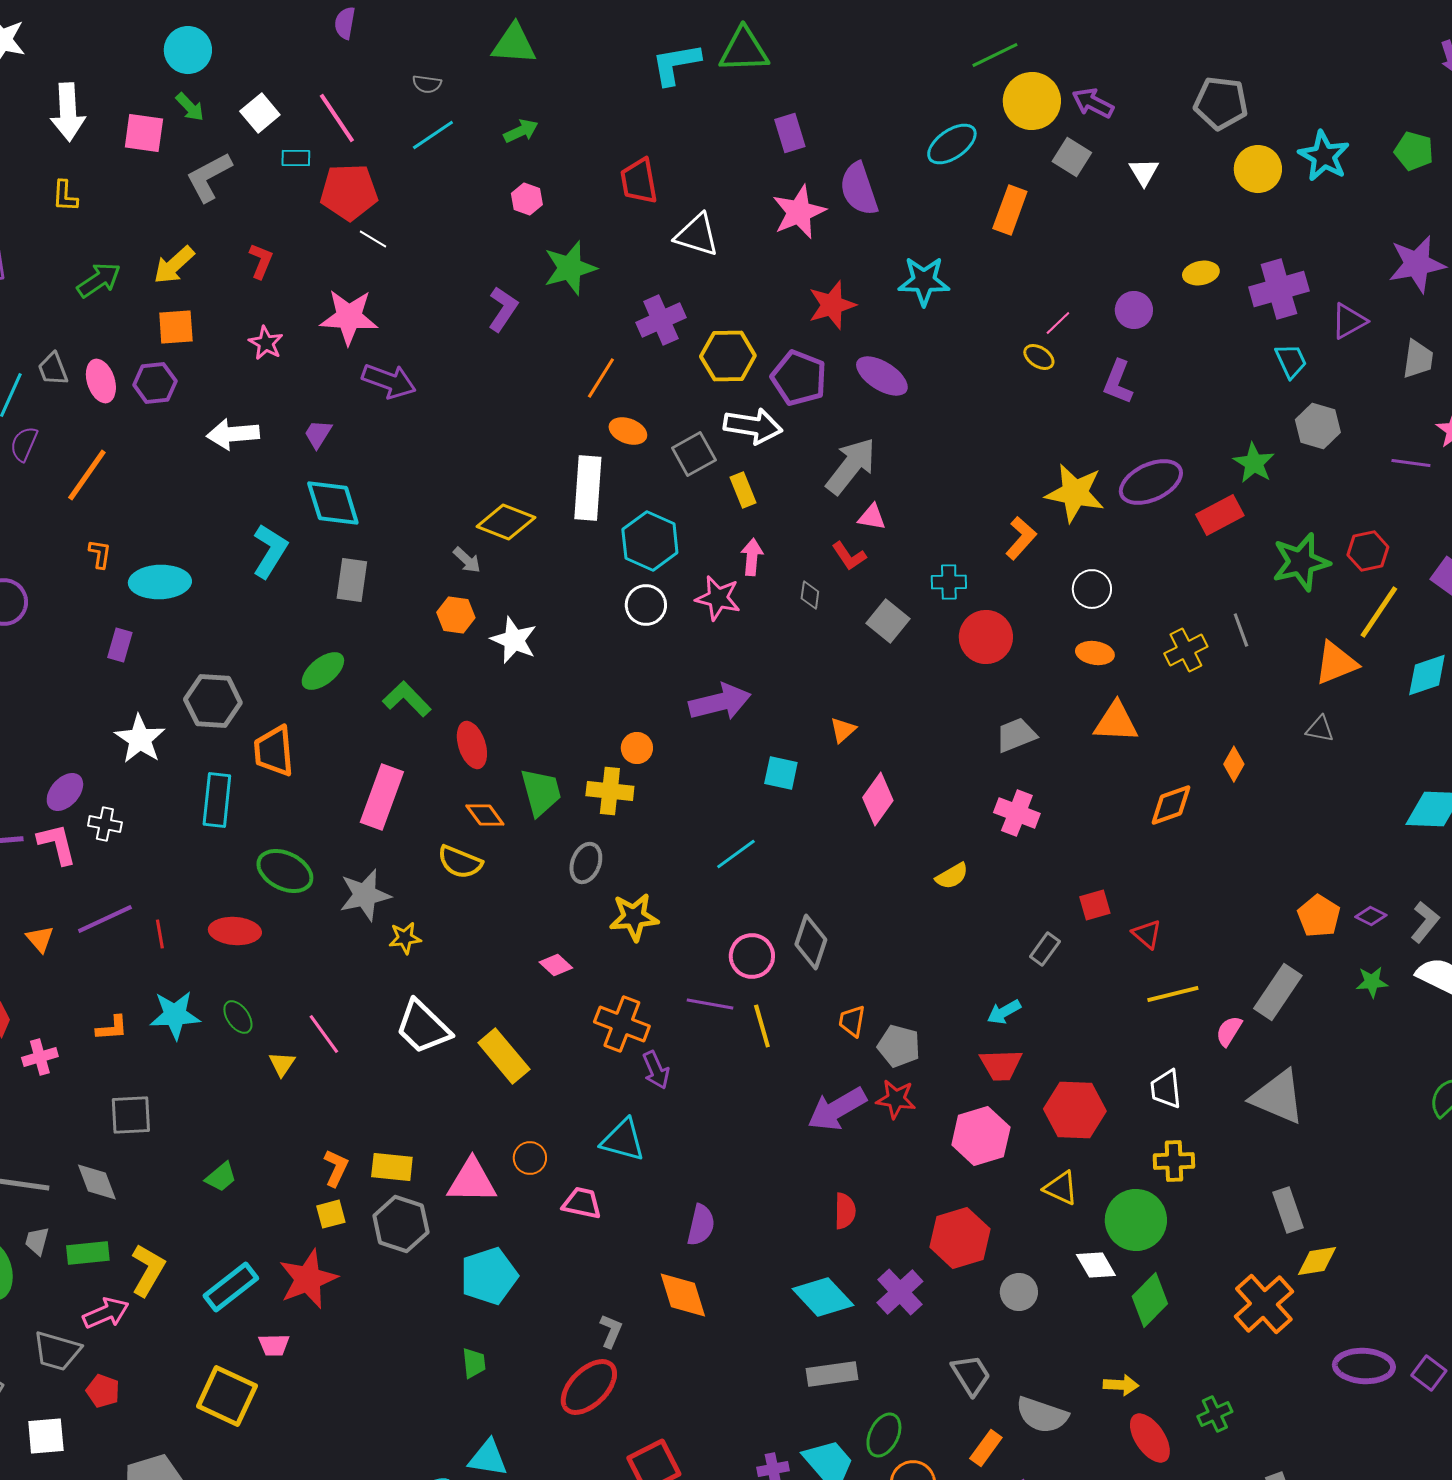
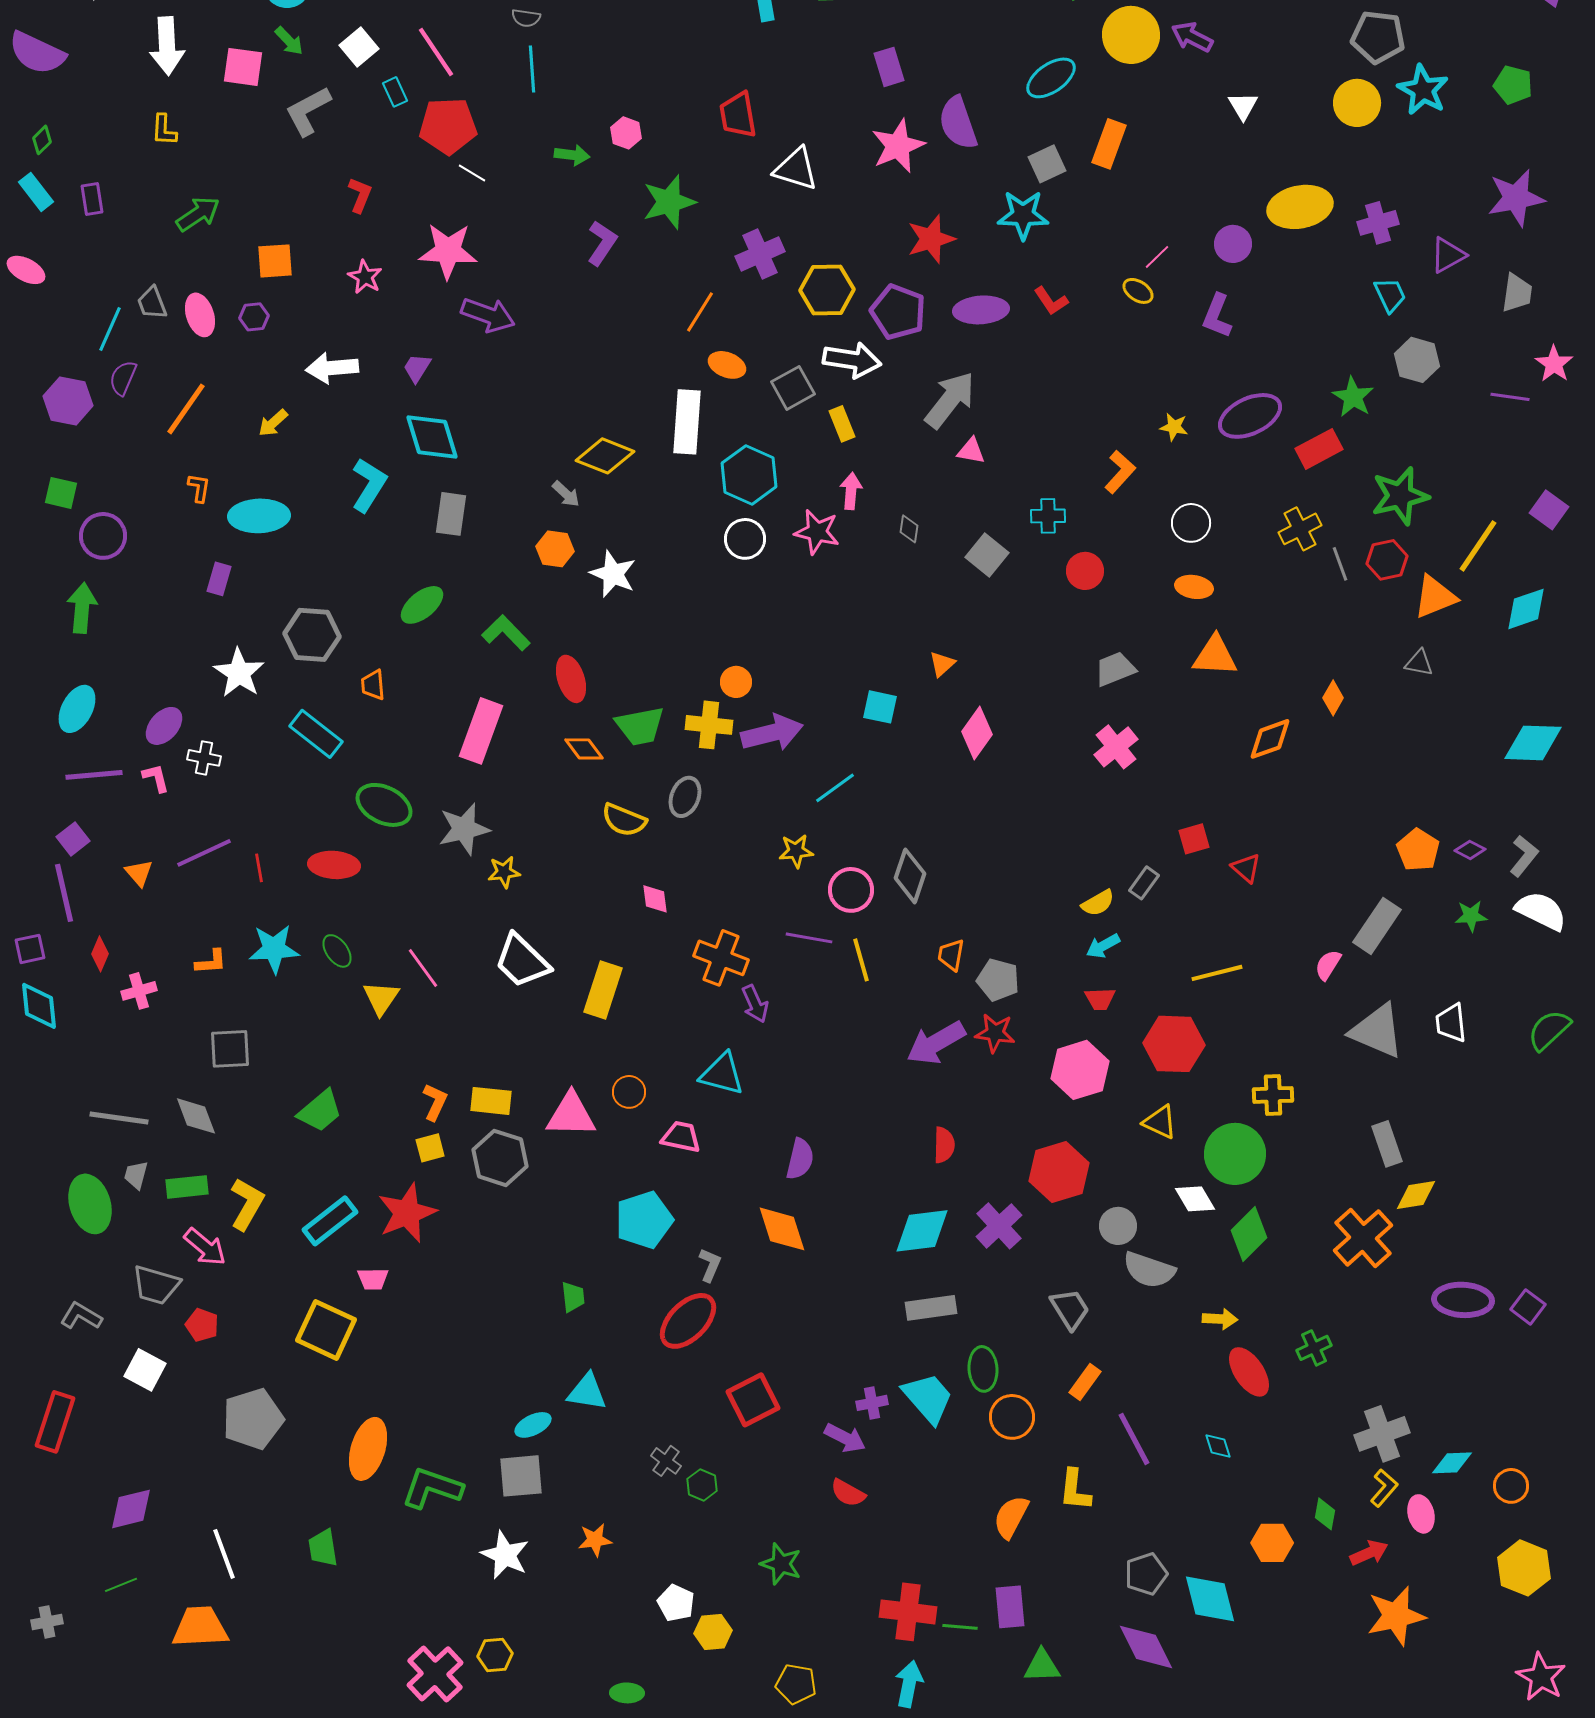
gray pentagon: (1221, 103) -> (1378, 37), moved
green arrow: (521, 131) -> (572, 155), moved, turned 32
cyan line: (433, 135) -> (532, 69), turned -60
gray square: (1072, 157) -> (1047, 164), moved, turned 33
cyan rectangle: (296, 158) -> (395, 92), turned 64
yellow arrow: (174, 265) -> (273, 423), moved, size x0.7
yellow ellipse: (1201, 273) -> (1300, 207), size x1.8
purple cross: (1279, 289) -> (1378, 223), size x0.7
purple ellipse: (882, 376) -> (981, 310), turned -36
purple hexagon: (155, 383) -> (254, 317), size x0.7
yellow star: (1075, 493) -> (1174, 427), size x0.5
red hexagon: (1368, 551) -> (1387, 560), moved
red L-shape: (849, 556) -> (1051, 301), moved
red circle: (986, 637) -> (1085, 571), size x0.7
yellow cross: (1186, 650) -> (1300, 529), moved
purple arrow: (720, 702) -> (772, 733), moved
orange trapezoid: (274, 751) -> (373, 685), size x0.6
green trapezoid: (541, 792) -> (640, 726), turned 94
cyan rectangle: (217, 800) -> (316, 734), turned -58
pink cross: (1017, 813) -> (1116, 747), turned 30
pink L-shape: (57, 844) -> (156, 778), size x0.7
yellow semicircle: (460, 862) -> (624, 820), moved
yellow semicircle: (952, 876) -> (1098, 903), moved
yellow star: (634, 917) -> (796, 851), moved, size x0.7
pink diamond: (556, 965) -> (655, 899), turned 40
yellow line: (1173, 994) -> (1217, 973), moved
yellow rectangle: (504, 1056) -> (603, 990), turned 58
yellow triangle: (282, 1064) -> (381, 998), size x1.4
red trapezoid: (1001, 1065) -> (1100, 999), size x0.7
white trapezoid: (1166, 1089) -> (1451, 1023), moved
green trapezoid: (221, 1177) -> (320, 1111), size x1.4
cyan pentagon: (489, 1276) -> (644, 1220), moved
cyan diamond: (823, 1297) -> (922, 1231), turned -54
pink arrow: (106, 1313) -> (205, 1247), turned 63
gray semicircle: (1042, 1415) -> (1149, 1270), moved
green ellipse: (884, 1435) -> (983, 1369), turned -30
white square: (46, 1436) -> (145, 1370), turned 33

